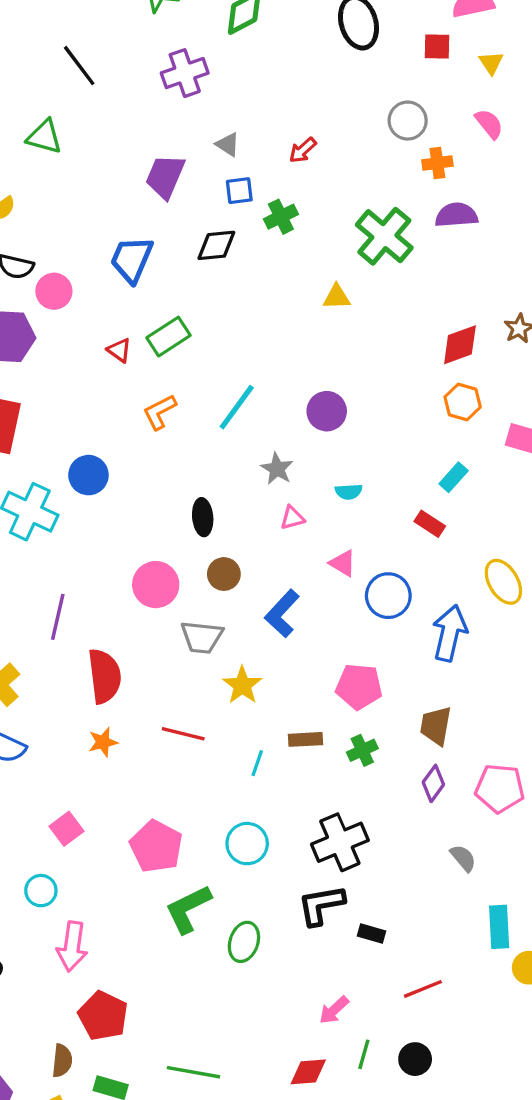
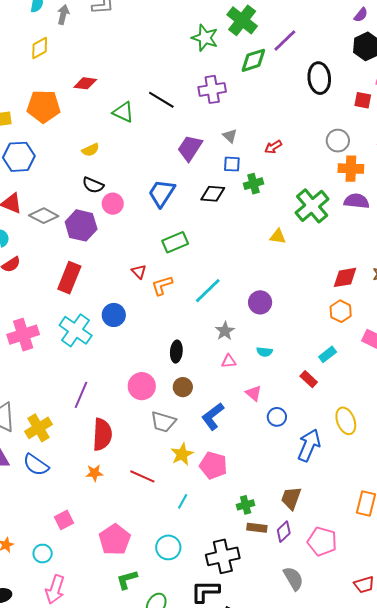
black line: (79, 66) -> (161, 100), moved, turned -32
orange cross: (437, 163) -> (351, 169), size x1.4
red triangle: (119, 350) -> (139, 272), moved
blue circle: (388, 596) -> (277, 417), size x0.7
pink pentagon: (359, 687) -> (213, 465), moved
brown rectangle: (305, 739) -> (257, 528), moved
gray semicircle: (463, 858) -> (293, 579), size x1.4
green L-shape: (188, 909) -> (127, 580), size x0.7

